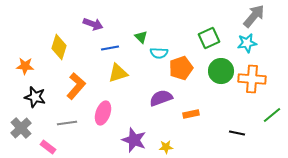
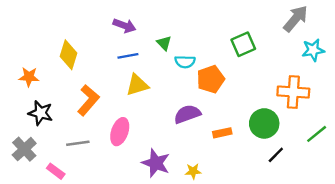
purple arrow: (93, 24) -> (124, 26), moved
cyan star: (247, 43) -> (313, 50), moved
green circle: (221, 71) -> (264, 123), moved
black line: (237, 133) -> (276, 155), turned -56

